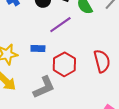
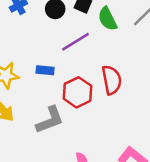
red semicircle: (102, 61) -> (112, 80), moved

